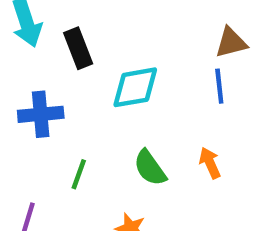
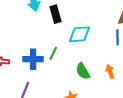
blue cross: (41, 114) -> (33, 59), moved
green line: (79, 174) -> (53, 53), moved

